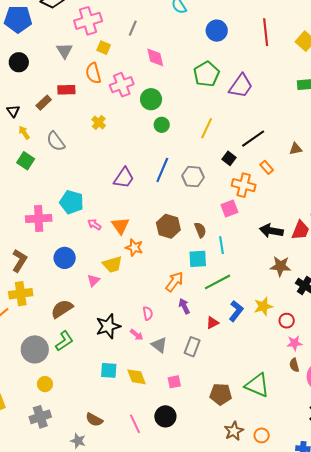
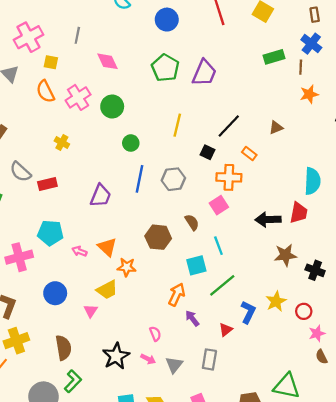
red rectangle: (66, 90) -> (47, 184), moved
green circle: (162, 125) -> (131, 143), moved
brown semicircle: (200, 230) -> (192, 222), moved
brown semicircle: (62, 309) -> (63, 348), turned 125
gray triangle: (159, 345) -> (174, 365), turned 42

